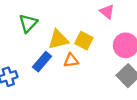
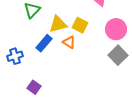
orange triangle: (71, 60) -> (69, 42), turned 40

